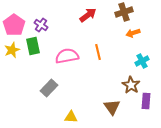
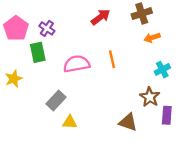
yellow star: (12, 50) -> (14, 79), moved
brown triangle: (112, 107) -> (128, 122), turned -36
yellow triangle: (71, 117) -> (70, 122), moved

